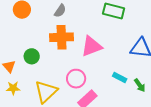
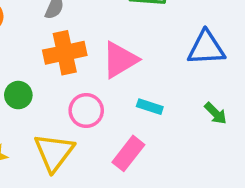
cyan rectangle: (120, 77) -> (150, 107), moved
pink circle: (76, 79) -> (86, 111), moved

